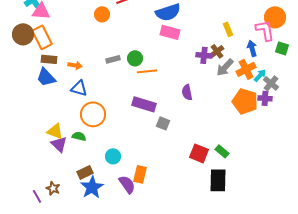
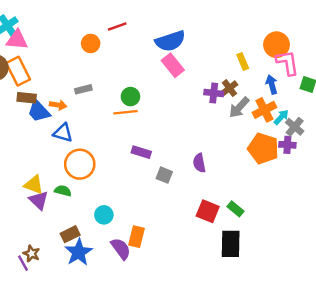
orange circle: (275, 17) -> (277, 45), moved
pink rectangle: (170, 32) -> (173, 65), turned 36
gray rectangle: (113, 59) -> (83, 89), moved
orange line: (147, 71) -> (126, 112), moved
blue trapezoid: (46, 77) -> (39, 111), moved
purple semicircle: (187, 92) -> (199, 163), moved
purple rectangle: (144, 104) -> (141, 152), size x0.7
purple line: (37, 196) -> (23, 263), moved

